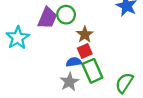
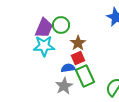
cyan star: (18, 38) -> (44, 46), moved, turned 30

